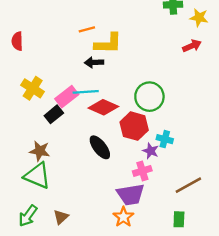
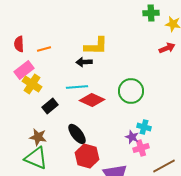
orange line: (87, 29) -> (44, 49), moved
pink rectangle: (67, 97) -> (24, 70), moved
red hexagon: (134, 126) -> (87, 156), moved
black ellipse: (100, 147) -> (77, 134), moved
pink cross: (142, 171) -> (141, 148), moved

